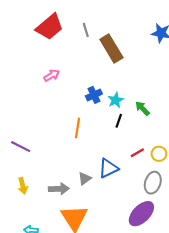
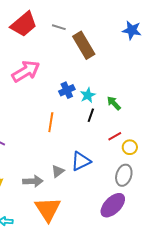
gray line: (86, 30) -> (59, 27), turned -56
pink arrow: (52, 75) -> (26, 71), size x1.8
red line: (137, 153) -> (115, 136), moved

